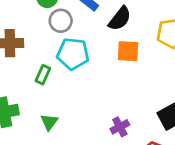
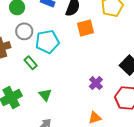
gray circle: (61, 21) -> (24, 31), moved
green rectangle: (43, 75) -> (31, 63), turned -48

